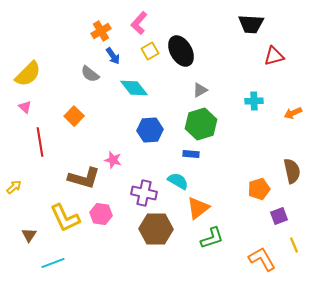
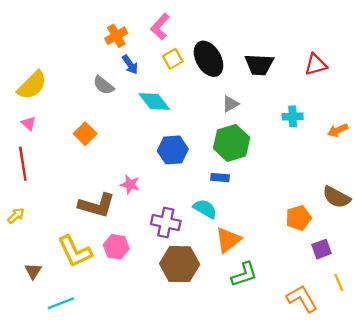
black trapezoid: (251, 24) -> (259, 65), moved
red line: (40, 142) -> (23, 164), moved
brown semicircle: (292, 171) -> (336, 197), turned 130

